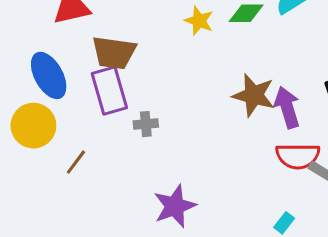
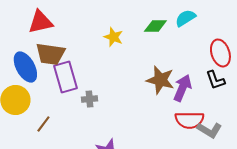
yellow star: (199, 21) -> (113, 37), moved
brown trapezoid: (114, 53) -> (50, 54), moved
purple arrow: (287, 107) -> (182, 88), turned 40

